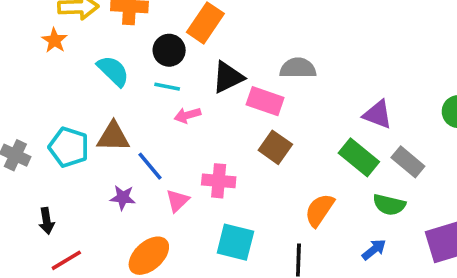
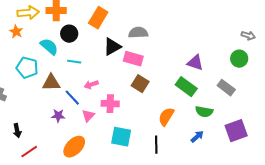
black circle: (169, 50) -> (69, 34), moved
gray semicircle: (298, 68) -> (138, 33), moved
cyan line: (167, 87) -> (74, 62), moved
pink arrow: (188, 115) -> (91, 85), moved
cyan pentagon: (69, 147) -> (27, 68), moved
gray rectangle: (408, 162) -> (226, 88), moved

